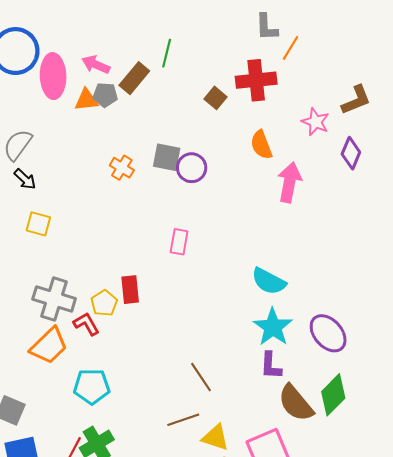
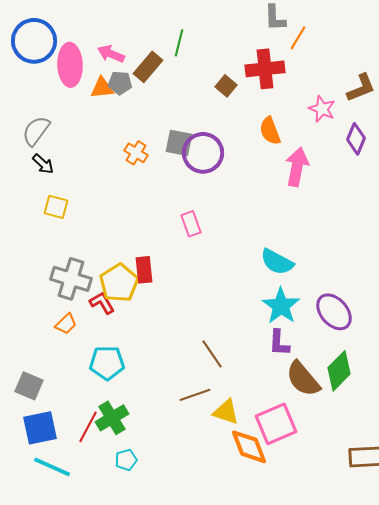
purple circle: (192, 168) -> (203, 153), size x1.4
pink rectangle: (179, 242) -> (191, 224), turned -30
yellow pentagon: (104, 303) -> (119, 283), size x1.5
orange trapezoid: (49, 346) -> (66, 324), size x0.6

